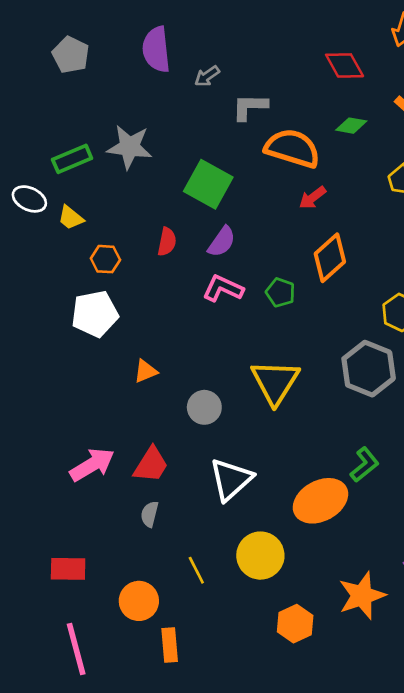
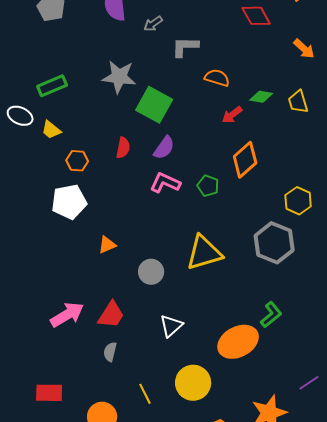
green diamond: (351, 126) -> (261, 97), moved
gray star: (130, 147) -> (119, 77), moved
orange semicircle: (292, 148) -> (217, 78), size x0.6
yellow triangle: (275, 382) -> (204, 253), turned 42
white triangle: (231, 479) -> (171, 326), size x0.7

